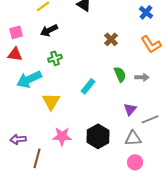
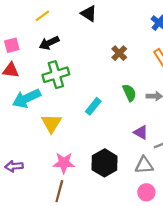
green cross: (55, 58) -> (56, 75), size x1.6
purple triangle: (130, 109) -> (141, 132), turned -40
brown line: (37, 158) -> (59, 191), moved

